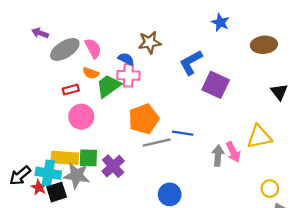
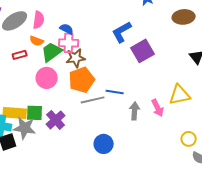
brown star: (150, 42) -> (76, 58), moved
pink semicircle: (93, 48) -> (39, 20), turned 36
purple square: (216, 85) -> (143, 51), turned 35
pink circle: (81, 117) -> (47, 78), moved
gray arrow: (218, 156) -> (135, 111), moved

